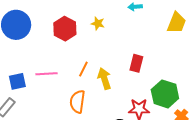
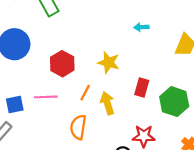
yellow star: (98, 23) -> (109, 62), moved, size x1.5
red hexagon: (65, 29) -> (62, 64), moved
green hexagon: (165, 94) -> (174, 102), moved

